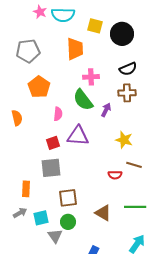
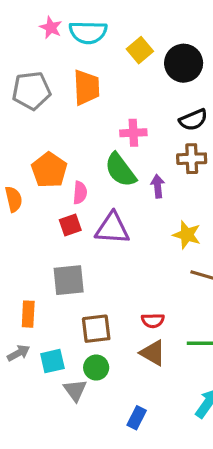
yellow square: (95, 26) -> (140, 50), turned 35
orange trapezoid: (75, 49) -> (86, 87), moved
orange pentagon: (39, 87) -> (49, 170), moved
purple arrow: (106, 110) -> (158, 186), turned -32
red square: (53, 143) -> (70, 225), moved
red semicircle: (115, 175) -> (153, 321), moved

